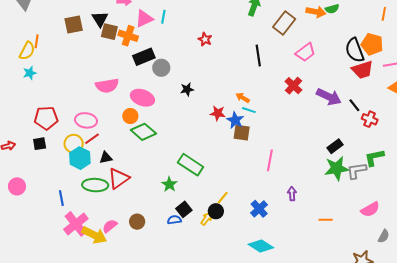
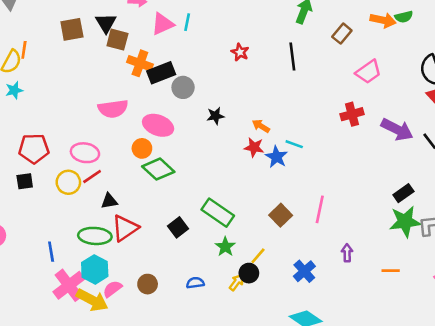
brown rectangle: (284, 23) -> (342, 34), size x0.7
orange cross: (128, 36) -> (140, 63), moved
black line: (258, 55) -> (292, 57), moved
red cross: (293, 86) -> (352, 114), turned 30
orange arrow: (243, 98) -> (261, 126), moved
brown square: (242, 133) -> (281, 215), moved, turned 36
cyan hexagon: (80, 158) -> (95, 269), moved
green star: (169, 184) -> (225, 247), moved
black square: (184, 209) -> (178, 227), moved
orange line: (326, 220) -> (391, 271), moved

